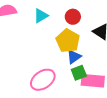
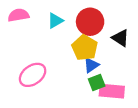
red circle: (73, 17) -> (90, 22), size x1.6
pink ellipse: (43, 80) -> (33, 75), moved

